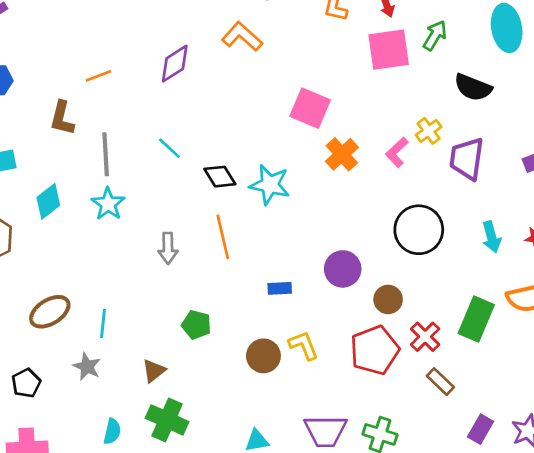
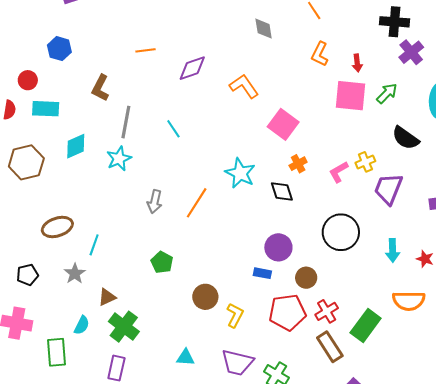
orange L-shape: (242, 37) -> (244, 86), moved
orange line: (98, 76) -> (145, 50), moved
orange cross: (342, 154) -> (298, 164), size x0.7
black diamond: (220, 177) -> (282, 191), moved
orange line: (223, 237) -> (197, 203), turned 32
blue rectangle: (280, 288) -> (262, 273), moved
green rectangle: (476, 319) -> (366, 325), moved
yellow L-shape: (304, 345) -> (235, 315), moved, turned 35
brown triangle: (154, 371) -> (107, 297), moved
brown rectangle: (440, 382) -> (330, 347), size x1.4

